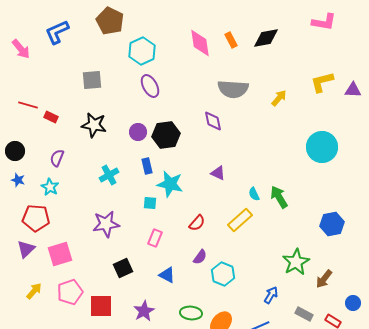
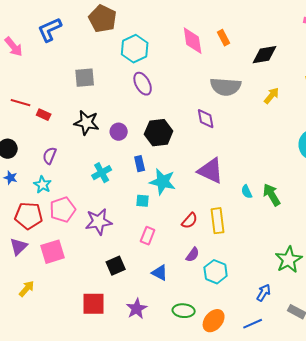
black diamond: (266, 38) -> (265, 55), moved
purple circle: (138, 132) -> (119, 132), moved
purple triangle: (218, 173) -> (211, 171), size x1.8
yellow rectangle: (240, 220) -> (218, 221), moved, turned -55
pink pentagon: (70, 292) -> (63, 210), moved

